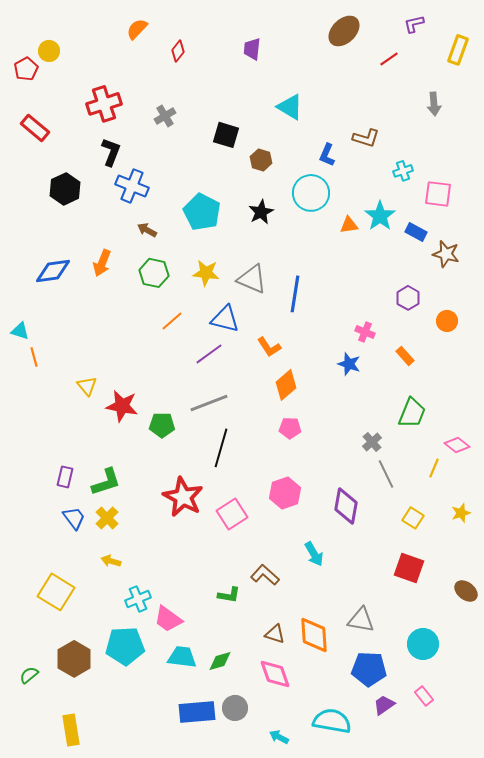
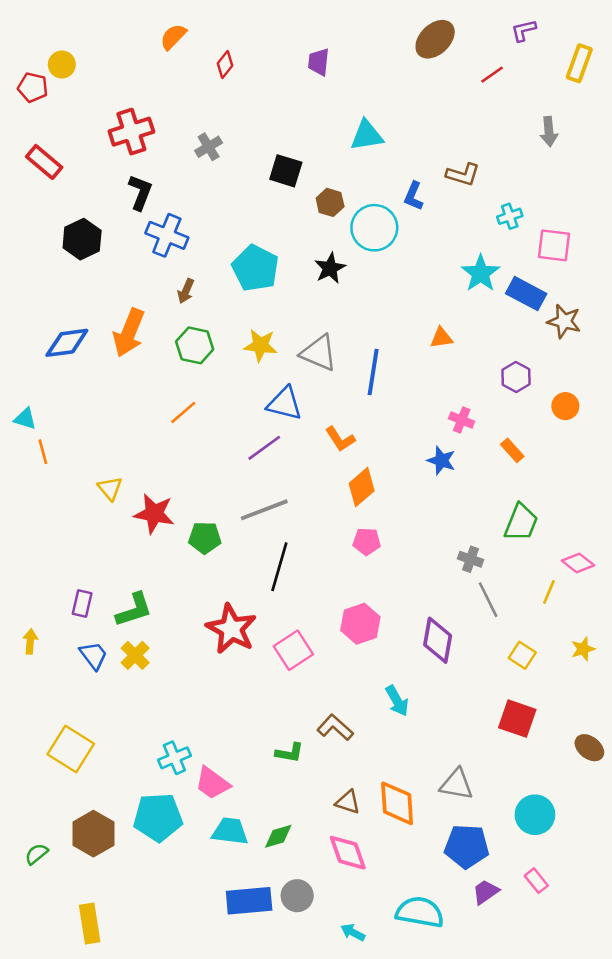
red pentagon: (26, 69) -> (33, 87), turned -30
cyan triangle: (290, 107) -> (367, 135), turned -40
cyan circle: (311, 193) -> (374, 228), moved
orange triangle: (349, 225) -> (441, 338), moved
brown arrow: (147, 230) -> (186, 291), turned -96
blue rectangle: (416, 232) -> (526, 294), size x1.4
orange arrow: (102, 263) -> (129, 333), size x1.4
orange line: (172, 321) -> (183, 412), moved
gray cross: (372, 442) -> (470, 559), turned -30
yellow arrow: (111, 561) -> (30, 641), moved, turned 78

